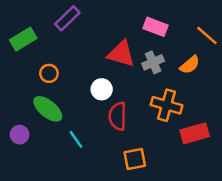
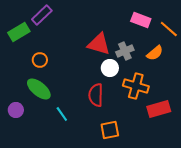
purple rectangle: (67, 18) -> (42, 15), moved
pink rectangle: (155, 27) -> (141, 20), moved
white circle: (102, 89) -> (110, 68), moved

